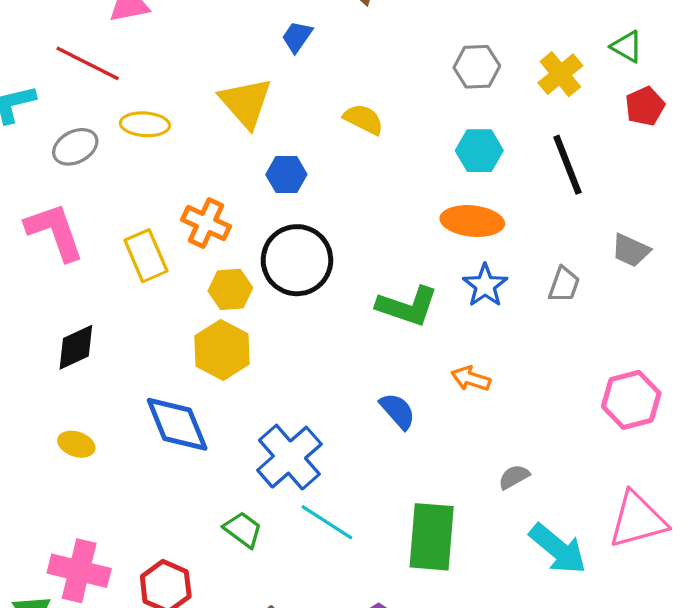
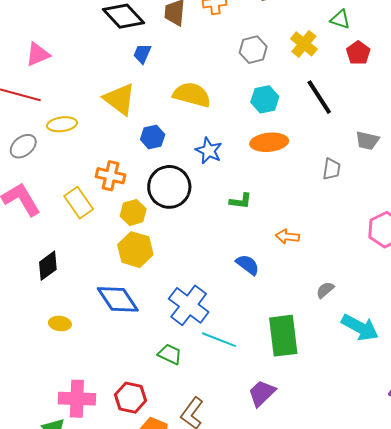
yellow semicircle: (364, 119) -> (192, 95), size x1.5
blue star: (485, 285) -> (209, 151), moved
green L-shape: (407, 306) -> (241, 201), size x0.6

